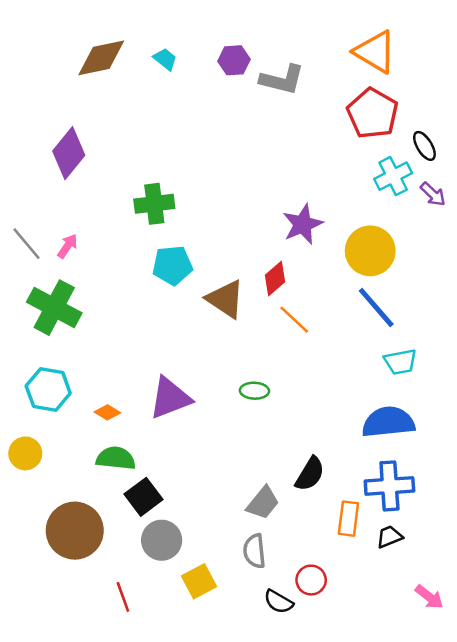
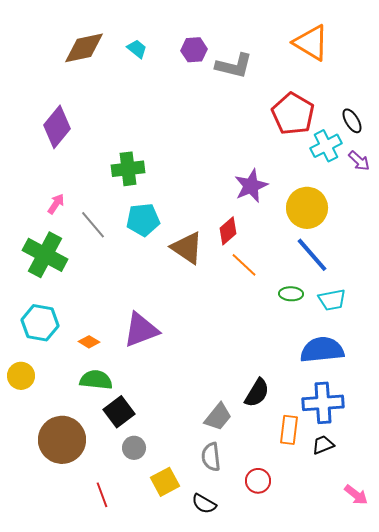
red pentagon: (373, 113) -> (293, 114), moved
gray line: (27, 244) -> (93, 225), moved
green ellipse: (254, 391) -> (291, 294), moved
gray circle: (162, 540) -> (134, 448), size x0.7
black semicircle: (279, 602) -> (204, 504), moved

